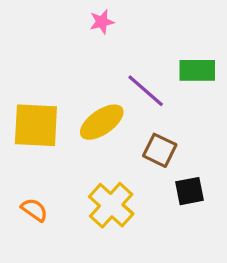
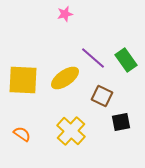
green rectangle: (197, 70) -> (126, 60), moved, turned 55

